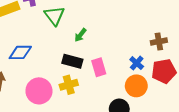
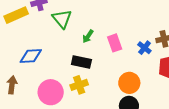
blue cross: (137, 63) -> (144, 48), moved
pink rectangle: (99, 67) -> (115, 43), moved
orange circle: (136, 86) -> (129, 83), moved

